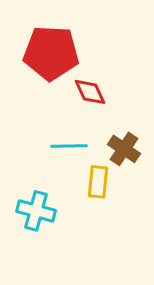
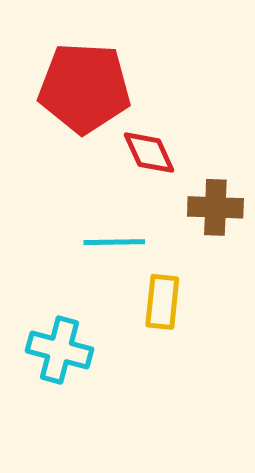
brown cross: (124, 149) -> (215, 207), moved, turned -32

